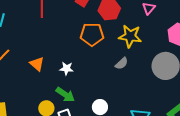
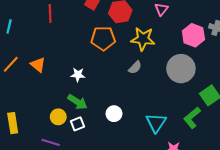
orange triangle: (37, 64) -> (38, 65), moved

